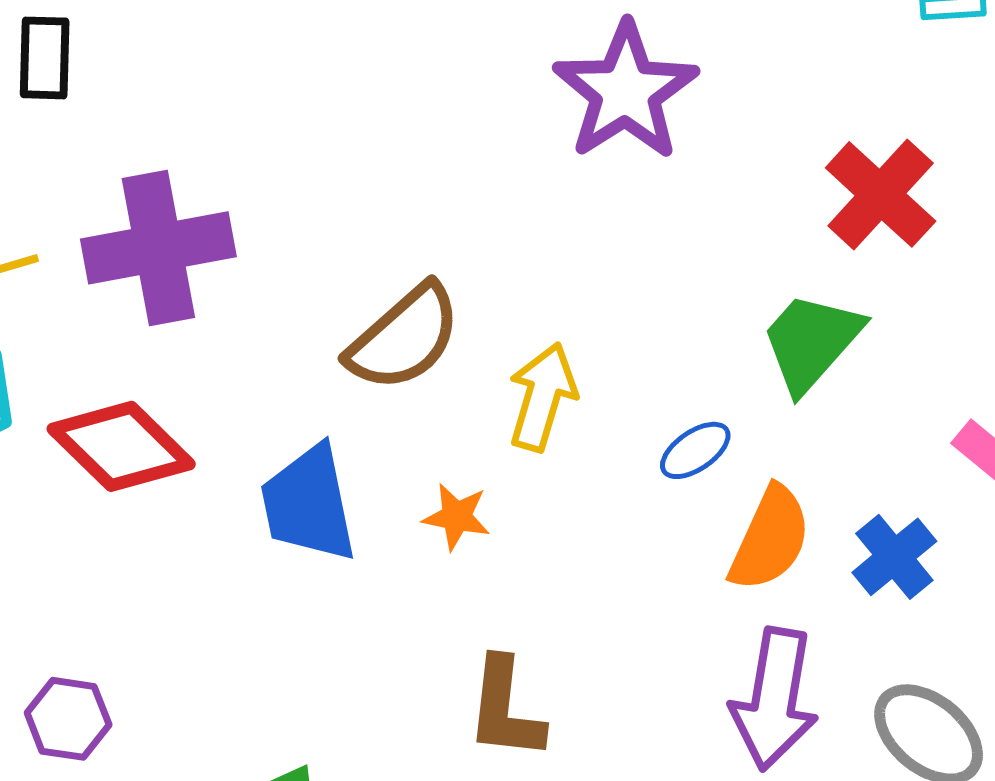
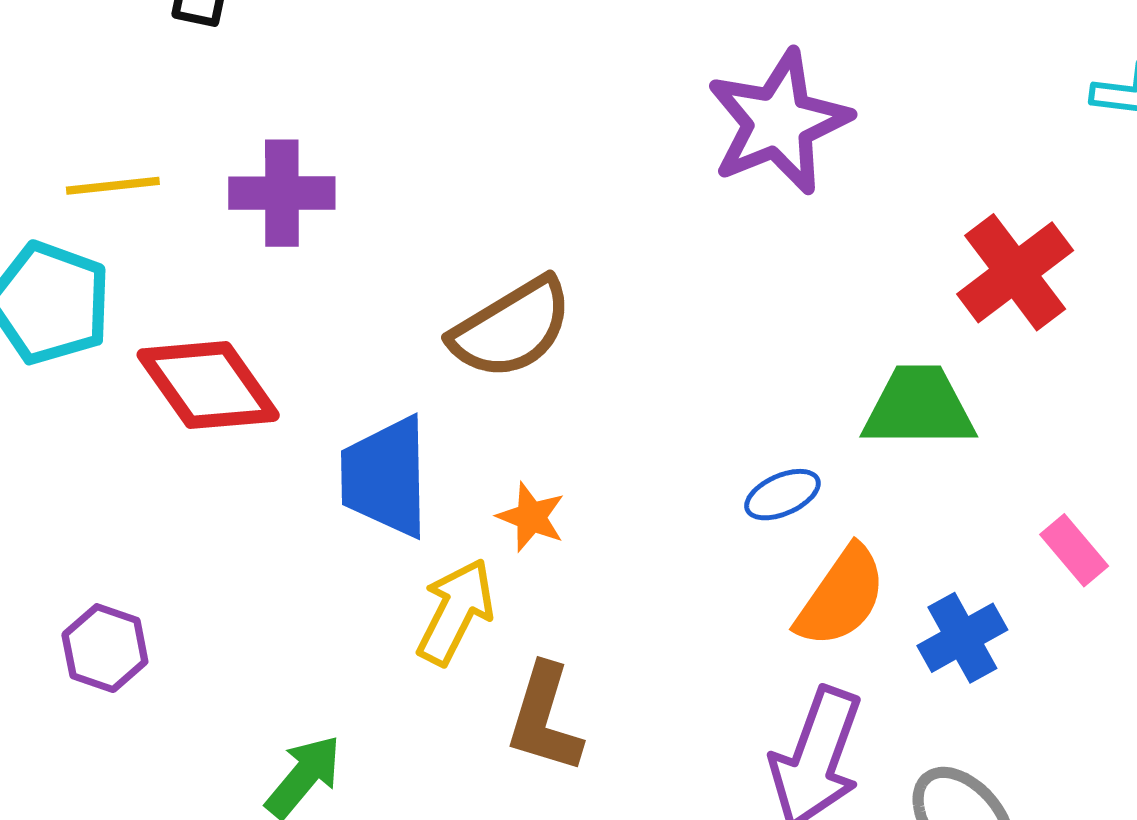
purple cross: (158, 248) -> (282, 193), size x0.7
green trapezoid: (811, 342) -> (919, 407), turned 38
yellow arrow: (542, 397) -> (456, 612), moved

